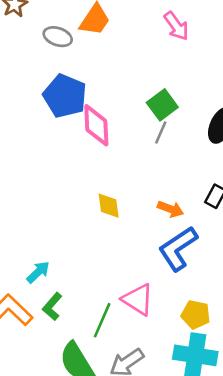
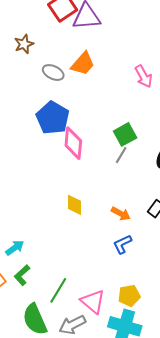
blue L-shape: (178, 249) -> (122, 244), size x0.6
pink triangle: (138, 299) -> (93, 302), moved
yellow pentagon: (196, 315) -> (129, 296), turned -30

